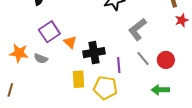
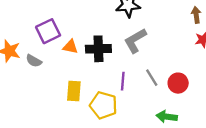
gray L-shape: (137, 29) -> (135, 41), moved
orange triangle: (70, 42) -> (70, 47), turned -40
black cross: (94, 53) -> (98, 49), moved

